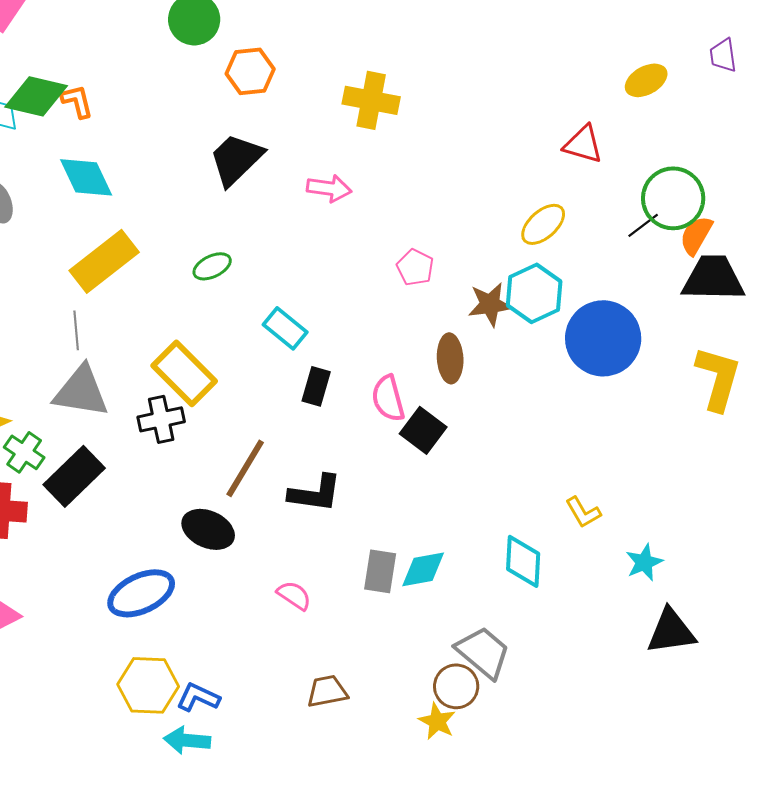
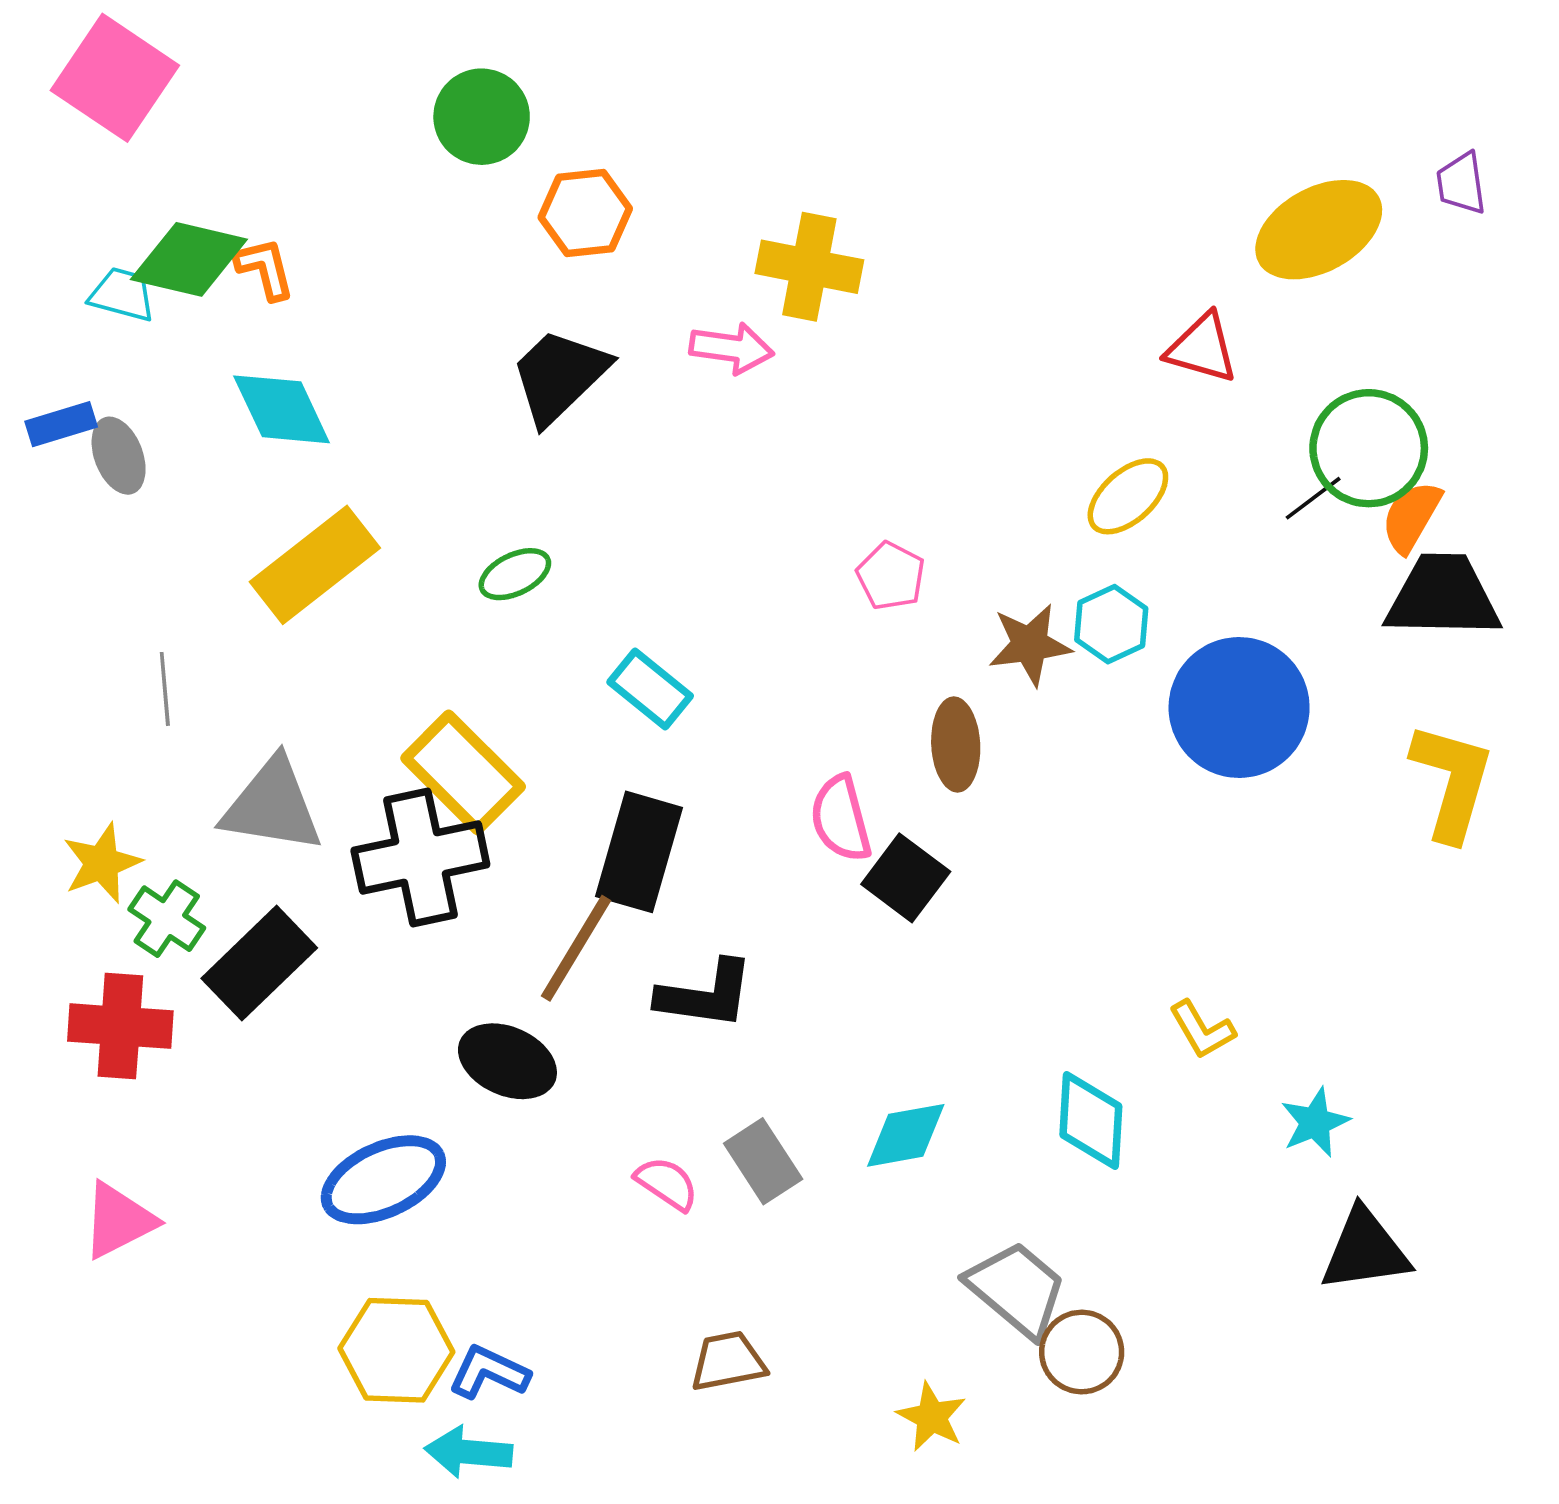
yellow ellipse: (646, 80) -> (1319, 230), size x1.6
pink arrow: (329, 188) -> (732, 348), moved
cyan hexagon: (534, 293) -> (1111, 624), size x0.7
gray line: (76, 330) -> (165, 689), moved
black rectangle: (316, 386) -> (639, 852), moved, size x1.6
black cross: (161, 419) -> (420, 858), size x1.5
gray rectangle: (380, 571) -> (763, 1161), moved, turned -42
brown circle: (456, 686) -> (1082, 1352), moved

